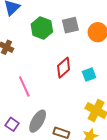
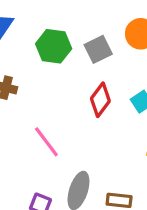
gray square: (70, 25) -> (98, 49), moved

